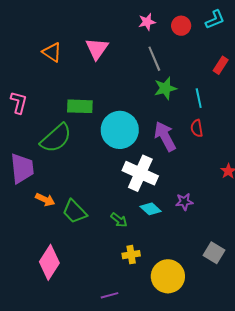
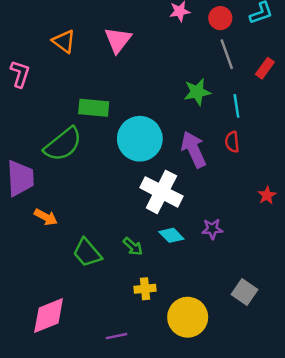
gray line: (154, 59) -> (227, 54), moved
pink L-shape: (19, 102) -> (20, 74), moved
green trapezoid: (75, 212) -> (87, 253), moved
pink diamond: (49, 262) -> (49, 315), moved, turned 32

